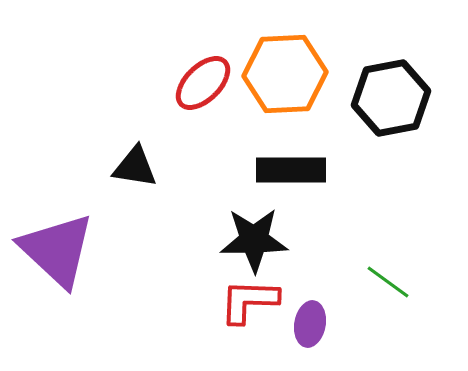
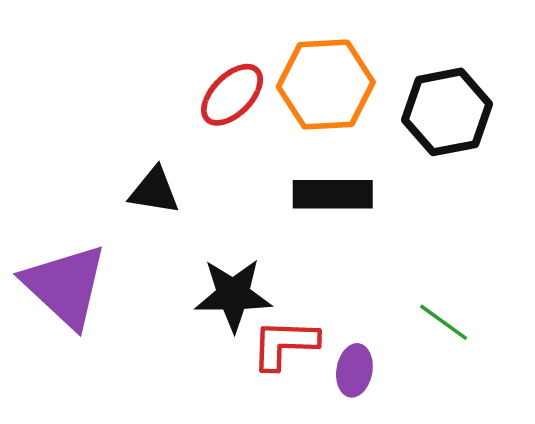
black star: (254, 240) -> (233, 295), moved

